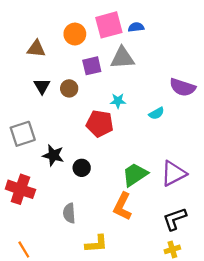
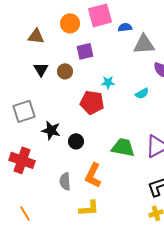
blue semicircle: (136, 27) -> (125, 27), moved
gray triangle: (122, 58) -> (144, 44), moved
green trapezoid: (135, 175) -> (123, 147), turned 45
orange L-shape: (122, 206) -> (93, 175), moved

